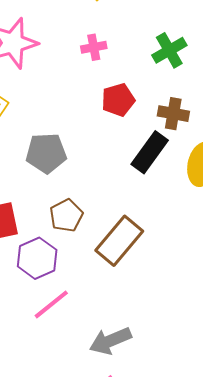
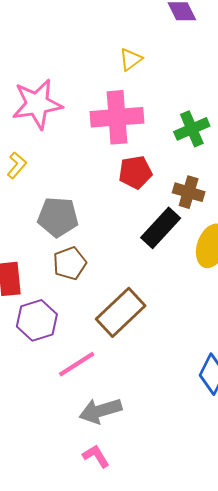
pink cross: (94, 47) -> (117, 117), size x2.0
brown pentagon: (66, 216) -> (70, 263), moved
pink line: (51, 304) -> (77, 364), moved

